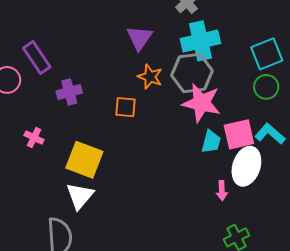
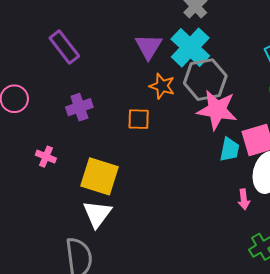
cyan cross: (200, 41) -> (190, 47), moved, turned -30
purple rectangle: (37, 57) -> (64, 47), moved

